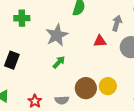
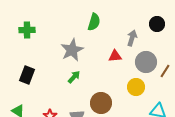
green cross: (22, 18) -> (27, 30), moved
yellow circle: (108, 86) -> (136, 87), moved

